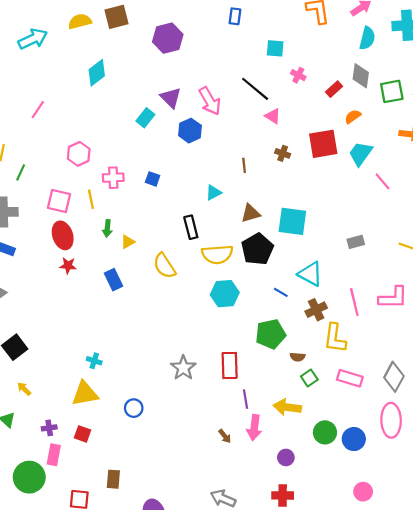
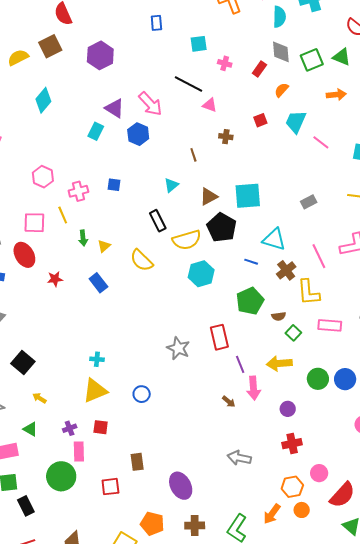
red square: (323, 144) -> (260, 120), size x0.5
red ellipse: (63, 235) -> (24, 255), moved

